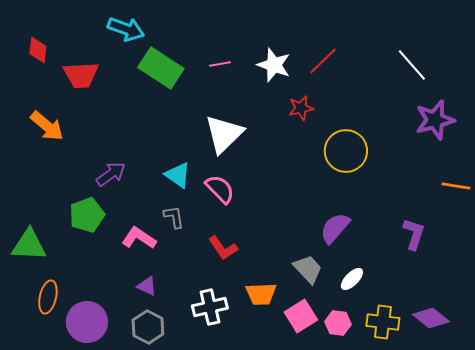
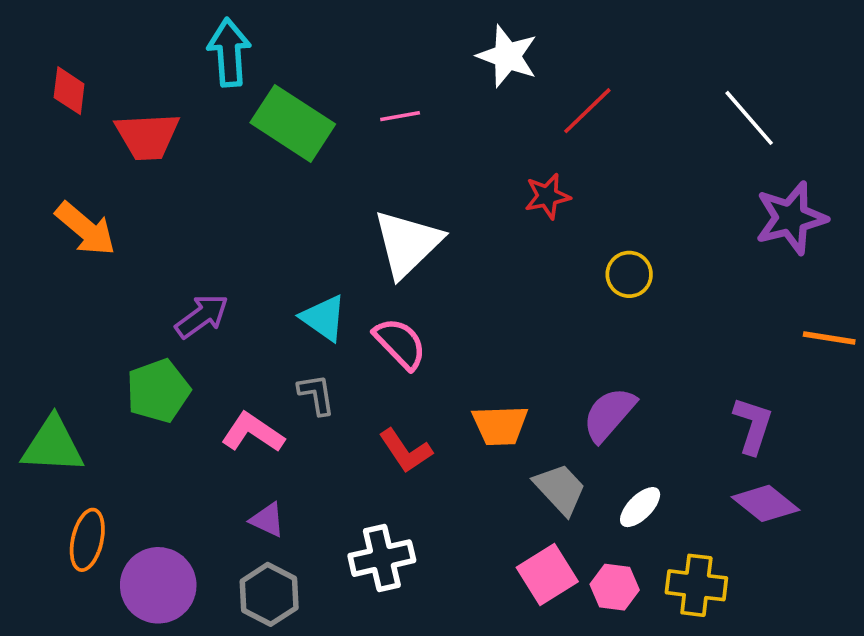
cyan arrow: (126, 29) -> (229, 53), turned -114
white star: (274, 65) -> (507, 56), moved
yellow circle: (346, 151) -> (629, 274), size x0.6
orange trapezoid: (261, 294) -> (500, 425), moved
purple diamond: (431, 318) -> (766, 503), moved

